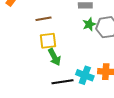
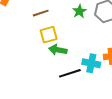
green star: (89, 24) -> (79, 11), moved
green arrow: (54, 57) -> (58, 50), turned 138

